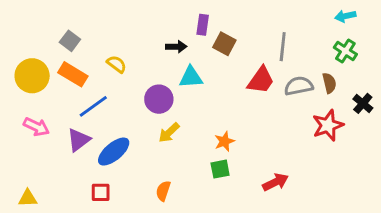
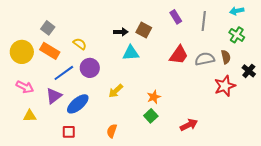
purple rectangle: (203, 25) -> (176, 17), moved, turned -40
brown square: (224, 44) -> (144, 30), moved
gray line: (283, 47) -> (204, 21), moved
purple circle: (159, 99) -> (90, 68), moved
green square: (220, 169) -> (151, 116), turned -32
yellow triangle: (28, 198) -> (30, 116), moved

